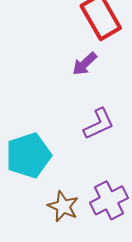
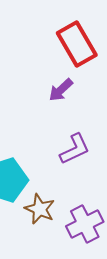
brown star: (63, 206) -> (40, 209), moved

